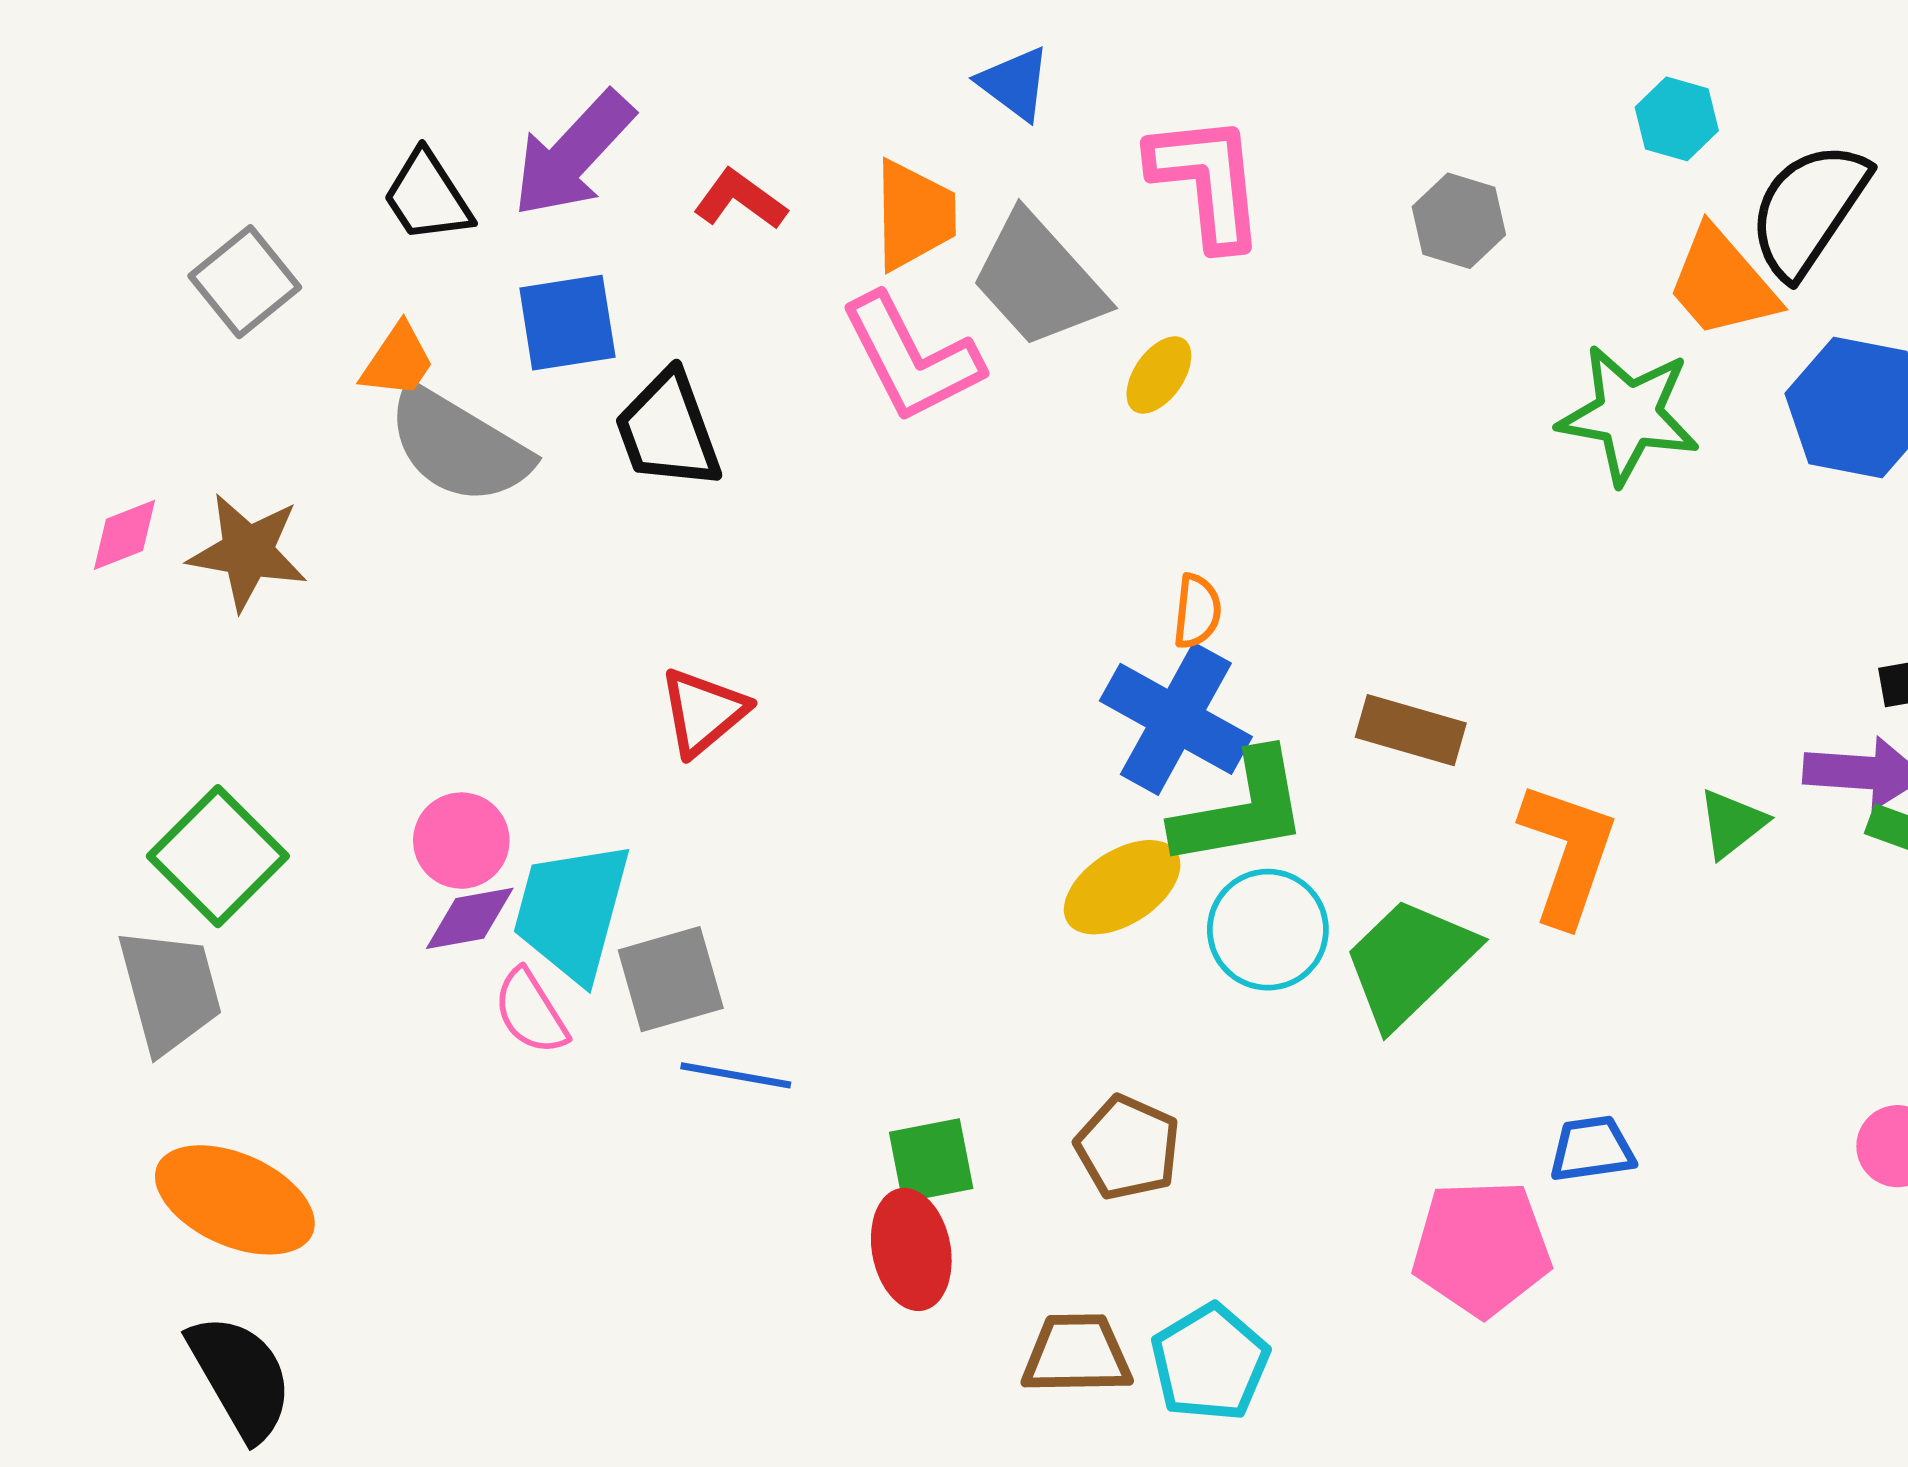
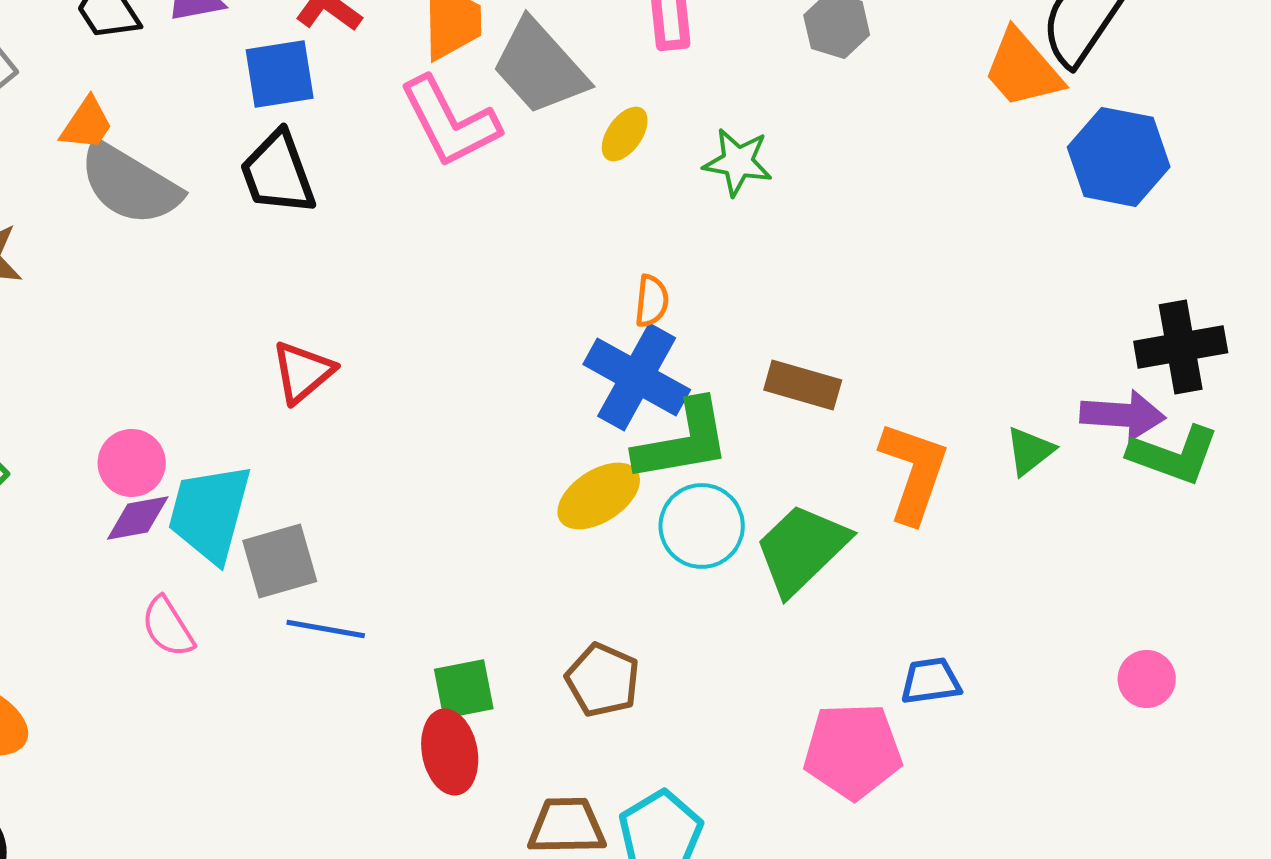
blue square: (567, 323) -> (280, 74), moved
green star: (1629, 415) -> (738, 162), moved, size x0.7
pink semicircle: (531, 1012) -> (168, 627), moved

